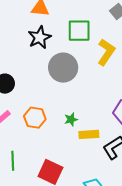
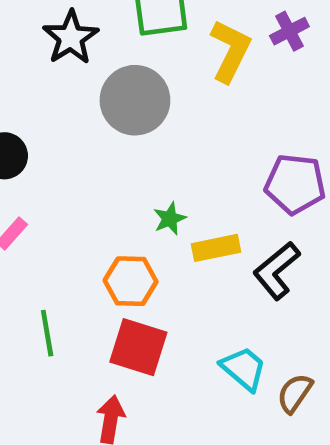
orange hexagon: (35, 118) -> (131, 281), moved

